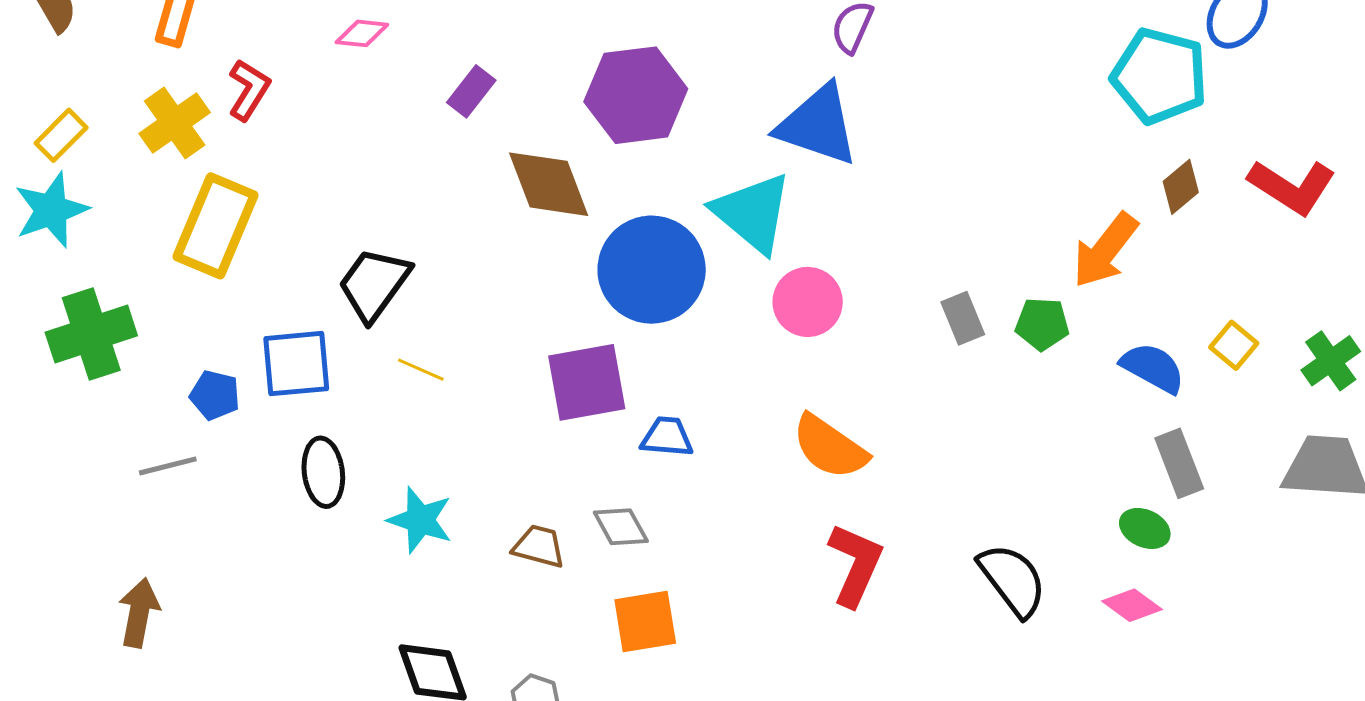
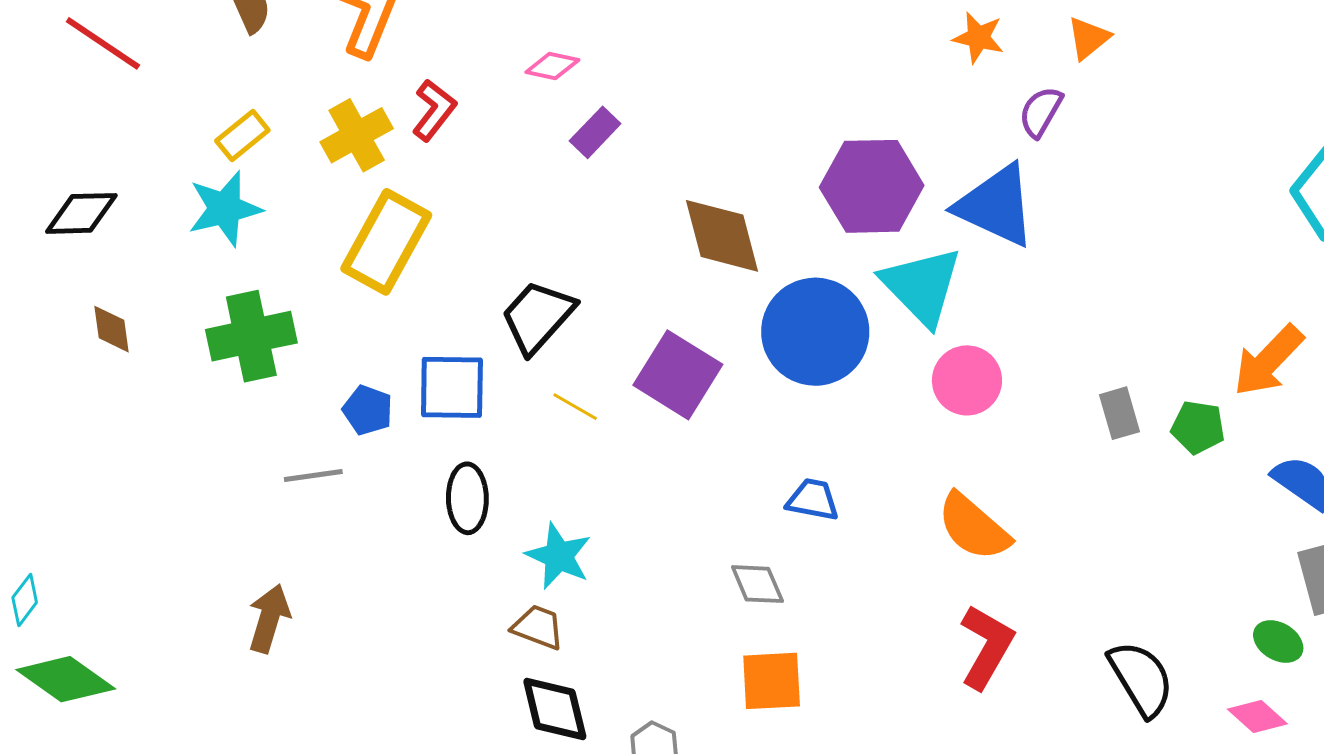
purple rectangle: (471, 91) -> (595, 132), moved
purple hexagon: (636, 95) -> (872, 186), moved
purple square: (587, 382) -> (678, 375), moved, turned 36
brown trapezoid: (539, 546) -> (538, 627), moved

